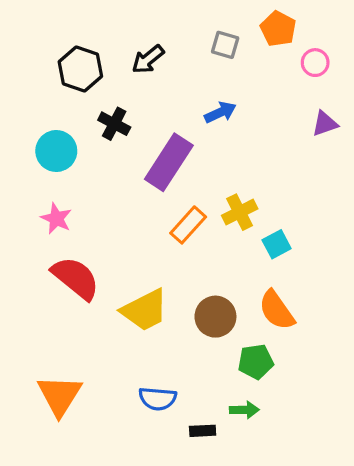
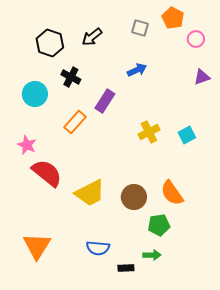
purple rectangle: (169, 162) -> (105, 101), size x0.7
pink star: (56, 219) -> (27, 145), moved
orange rectangle: (188, 225) -> (75, 122), moved
cyan square: (277, 244) -> (187, 135), moved

